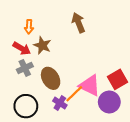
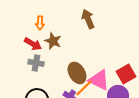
gray cross: (25, 68) -> (36, 63), turned 35
brown ellipse: (51, 78) -> (77, 73), moved

